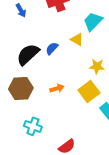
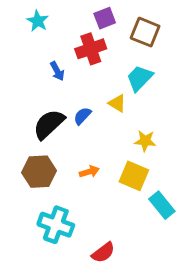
blue arrow: (21, 10) -> (57, 71), moved
yellow square: (89, 91) -> (134, 176), turned -30
cyan cross: (33, 126) -> (56, 225), size x1.4

